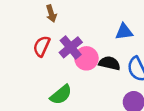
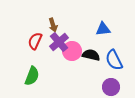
brown arrow: (51, 14) -> (53, 25), moved
green semicircle: (61, 95) -> (32, 76), moved, turned -30

